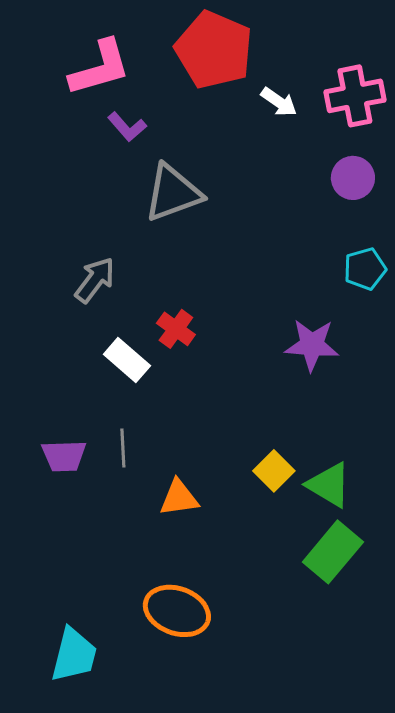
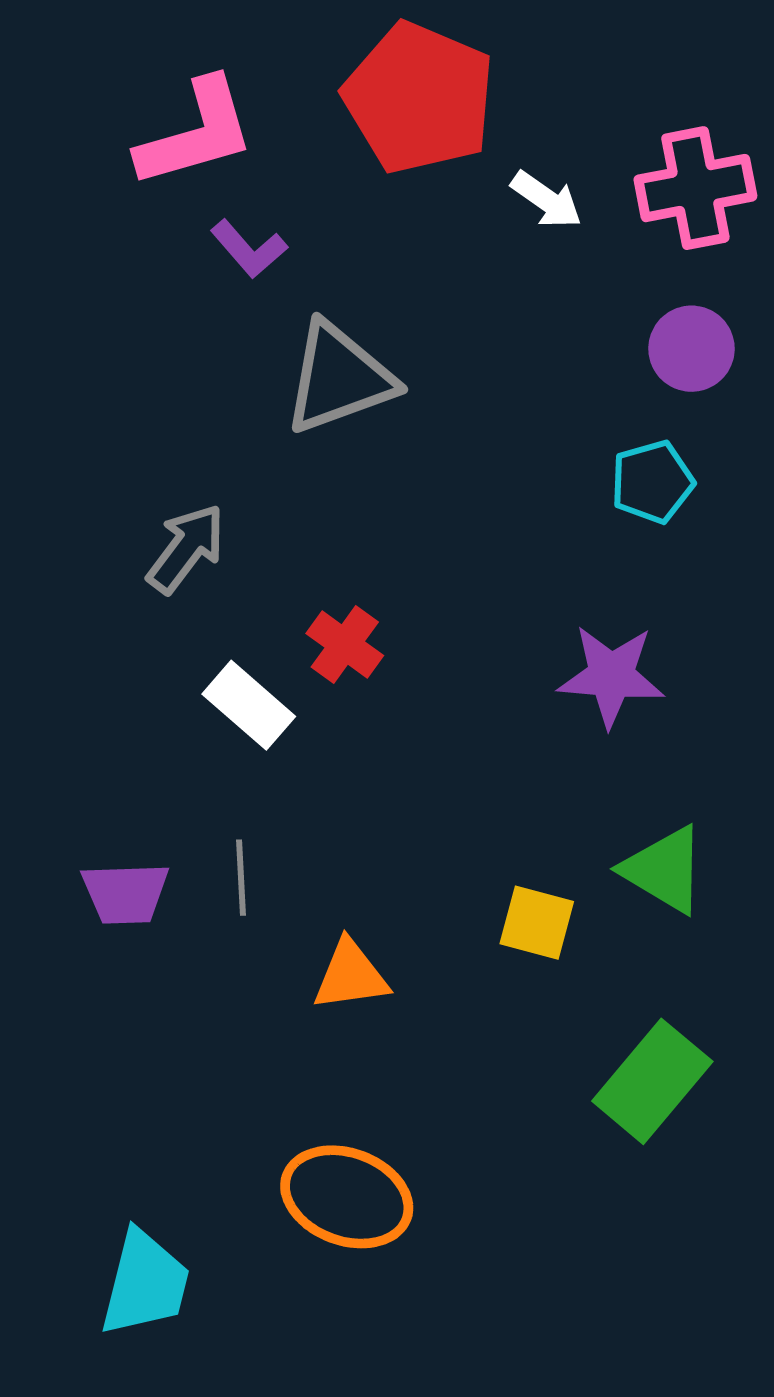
cyan pentagon: (365, 269) -> (652, 482), moved
yellow square: (274, 471) -> (537, 923), turned -30
green triangle: (329, 485) -> (664, 870), moved

